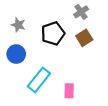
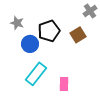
gray cross: (81, 12) -> (90, 11), moved
blue circle: (16, 54) -> (30, 44), moved

